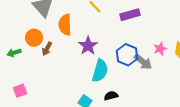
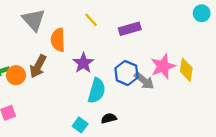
orange circle: (34, 38) -> (16, 75), moved
brown arrow: (47, 49) -> (38, 66), size x1.5
pink star: (160, 49) -> (163, 66), size x1.6

